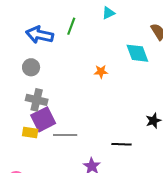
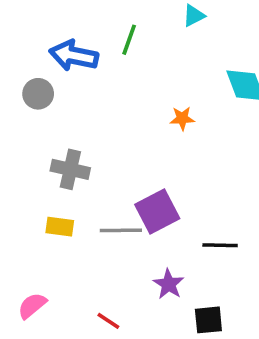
gray circle: (31, 67) -> (38, 94), moved
purple square: (43, 119) -> (157, 212), moved

